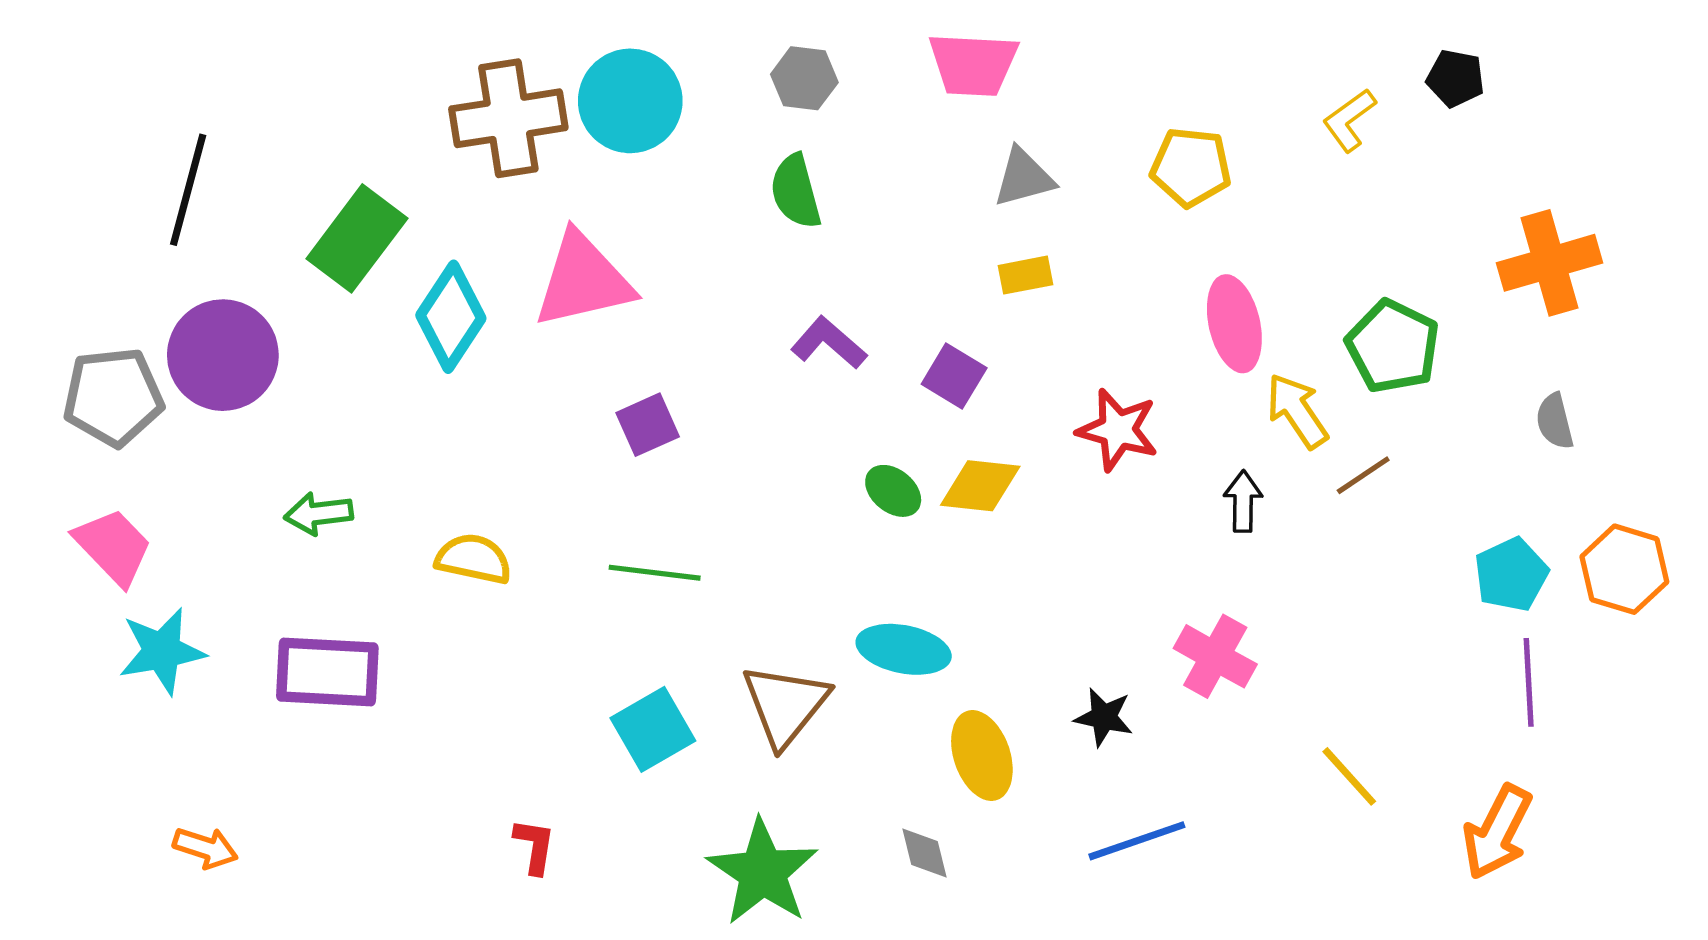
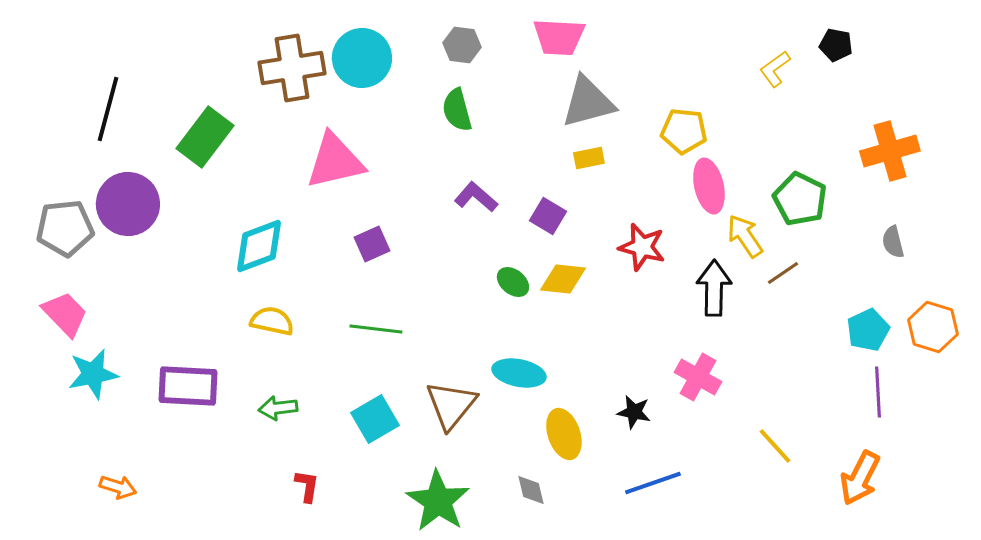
yellow pentagon: (1191, 167) -> (684, 131), moved
gray triangle: (1024, 178) -> (588, 102), size x1.5
cyan diamond: (451, 317) -> (259, 246), moved, turned 36
black arrow: (1243, 501) -> (714, 288), size x1.6
green arrow: (319, 514) -> (278, 408), moved

